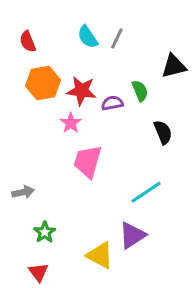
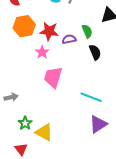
black semicircle: (163, 132) -> (95, 52), moved
cyan line: (146, 192) -> (91, 97), turned 55
purple triangle: (132, 235) -> (98, 124), moved
yellow triangle: (100, 255) -> (44, 132), moved

